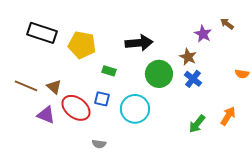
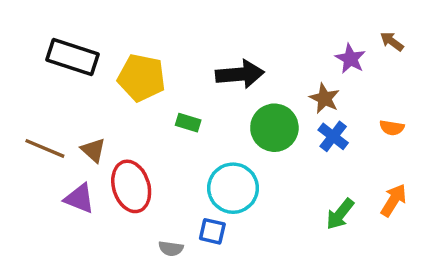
orange semicircle: (242, 74) -> (392, 128), moved
blue square: (102, 99) -> (212, 231), moved
red ellipse: (76, 108) -> (131, 186), turned 36

